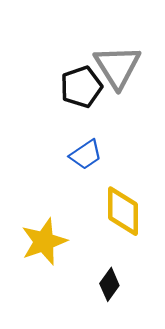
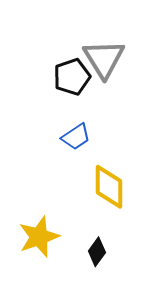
yellow star: (44, 242) -> (39, 237), moved

